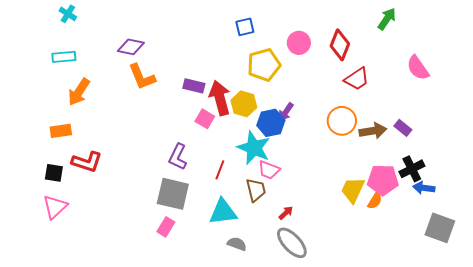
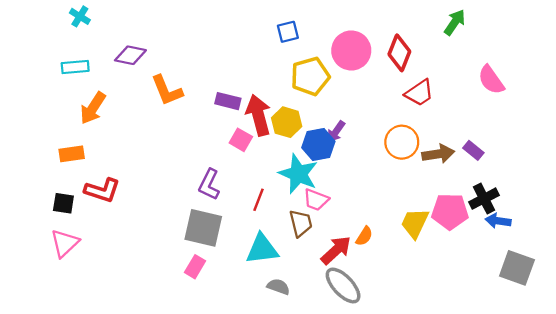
pink circle: (299, 43) -> (351, 51), size x1.4
purple diamond: (131, 47) -> (130, 55), moved
orange semicircle: (375, 201) -> (364, 236), moved
red arrow: (286, 213) -> (336, 250), size x1.8

